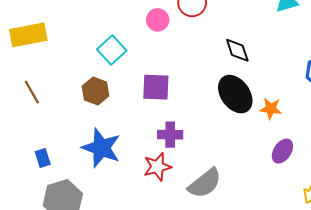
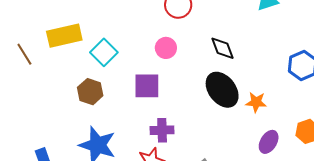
pink circle: (158, 20) -> (166, 48), moved
yellow rectangle: (28, 35) -> (64, 36), moved
brown line: (32, 92) -> (24, 54), moved

